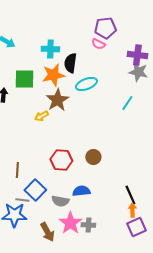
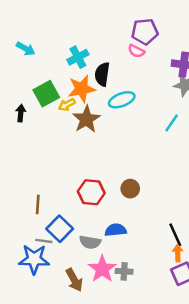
cyan cross: (50, 49) -> (78, 57), turned -30
green square: (24, 79) -> (46, 94), turned -30
yellow arrow: (41, 116) -> (67, 105), moved

